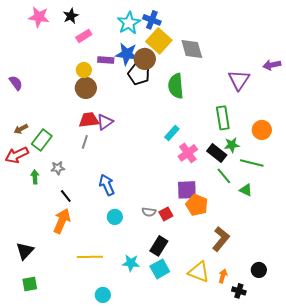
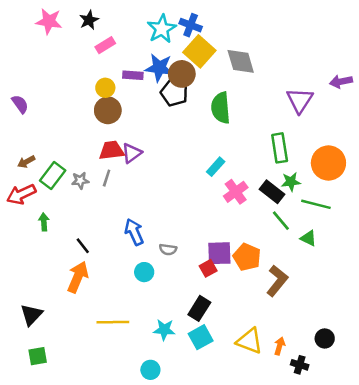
orange circle: (262, 130) -> (328, 163), size x1.4
gray star: (58, 168) -> (80, 181), moved
purple square: (187, 190) -> (219, 253), moved
gray semicircle: (149, 212) -> (168, 249), moved
brown L-shape: (221, 239) -> (277, 281), moved
cyan circle: (103, 295) -> (150, 370), moved

